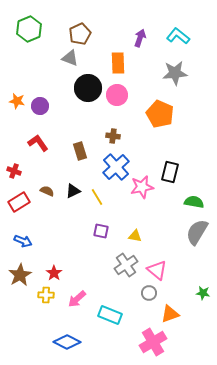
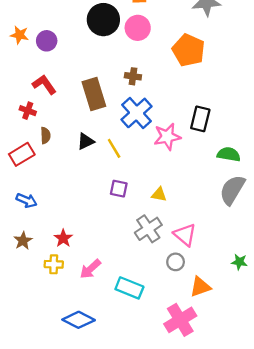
brown rectangle: (80, 151) -> (94, 94), size x1.5
red cross: (14, 171) -> (28, 111), moved
brown semicircle: (47, 191) -> (45, 135), moved, turned 64
brown star: (20, 275) -> (23, 241), size x0.7

